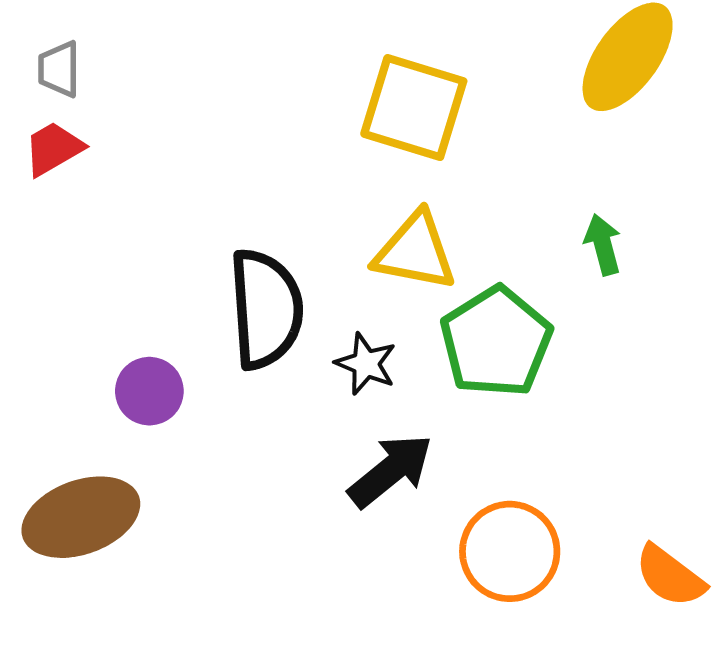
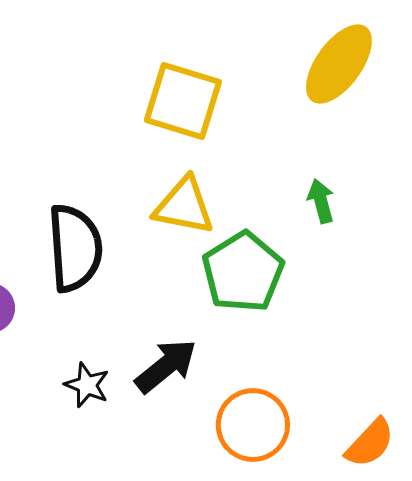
black star: (366, 364) -> (87, 385), moved
orange semicircle: (670, 576) -> (370, 443), turned -84

